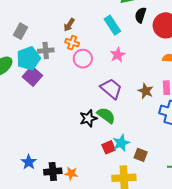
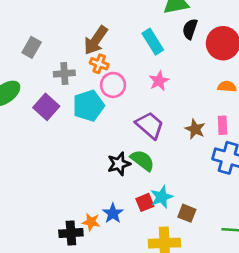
brown arrow: (69, 25) -> (96, 40), size x1.6
cyan pentagon: (28, 58) -> (88, 106), moved
blue star: (29, 162) -> (113, 213), moved
orange star: (71, 173) -> (91, 222), moved

